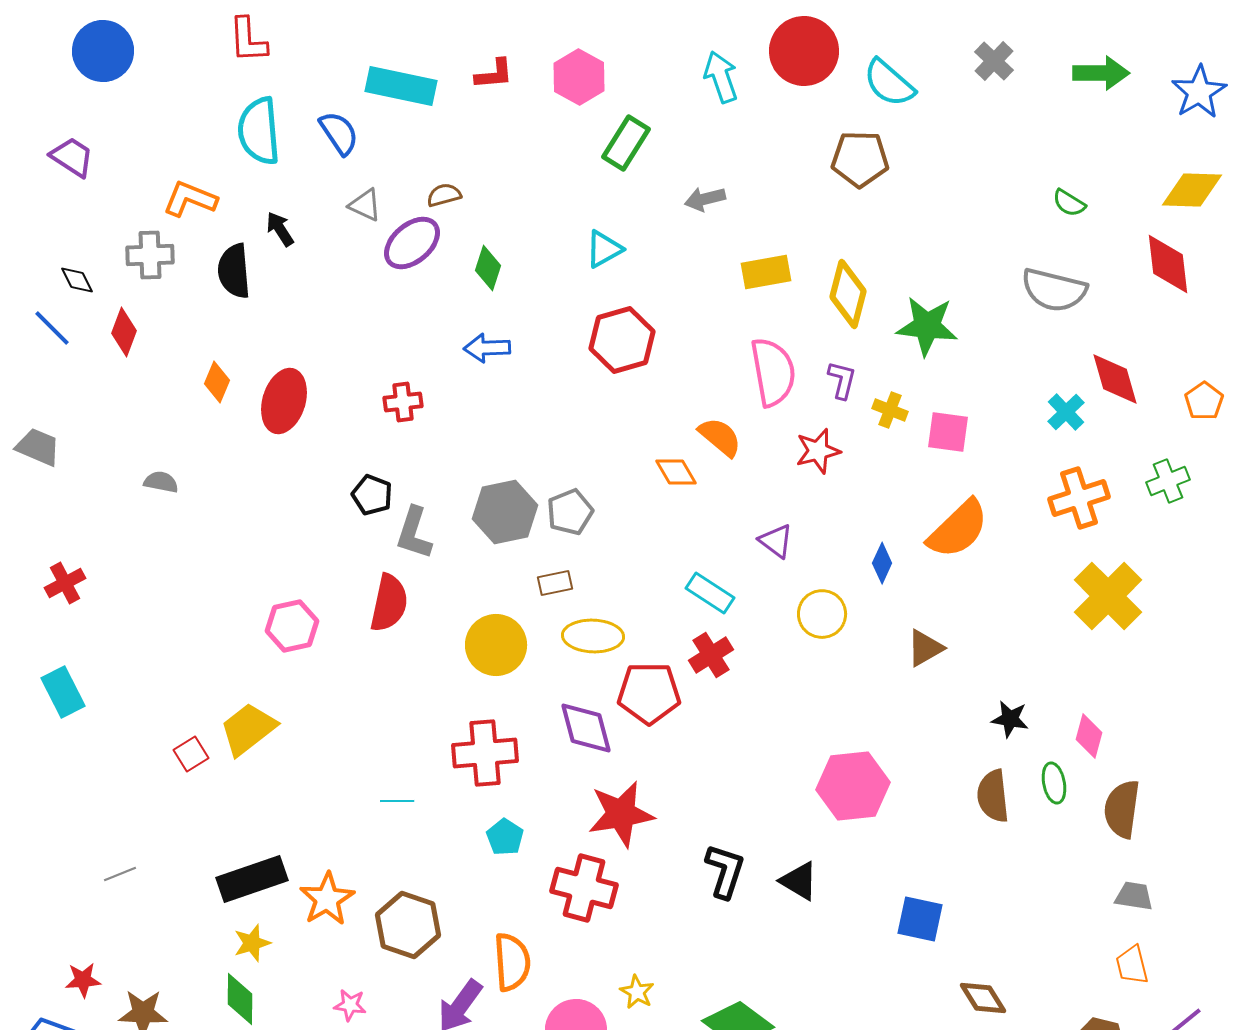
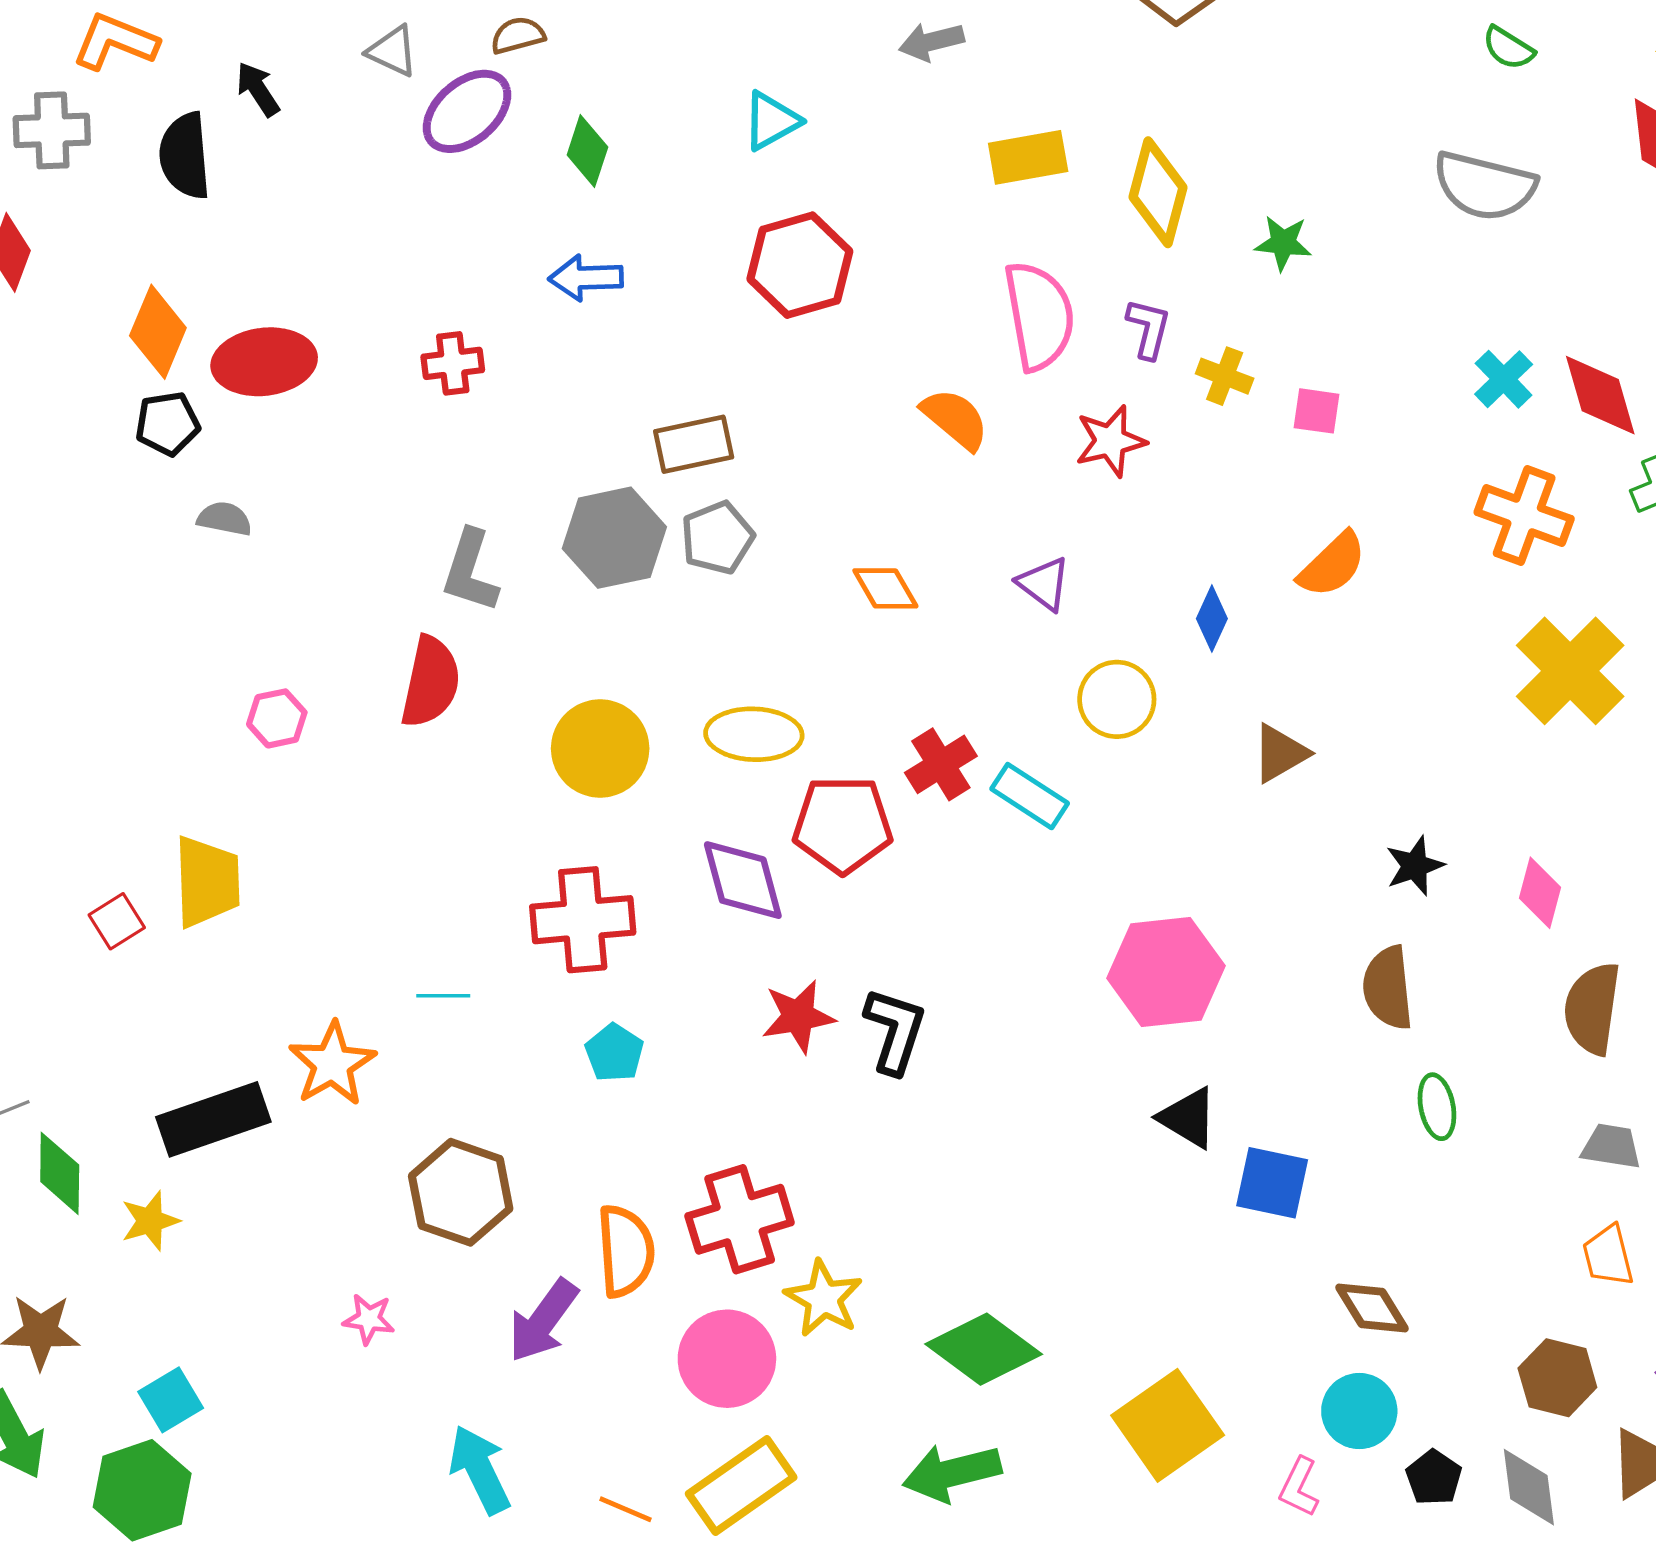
green star: (927, 326) -> (1283, 243), size x0.6
red diamond: (1115, 379) -> (1600, 395), moved
orange diamond: (217, 382) -> (158, 332), size x1.4
red ellipse: (284, 401) -> (264, 362), turned 66
pink square: (948, 432) -> (1316, 411), size x0.7
orange diamond: (676, 472) -> (885, 588), moved
gray semicircle: (161, 482) -> (225, 519), moved
black pentagon: (372, 495) -> (167, 424), moved, turned -30
orange cross: (1079, 498) -> (1524, 516), turned 38
orange semicircle: (958, 529) -> (1332, 565), size x0.7
brown rectangle: (555, 583) -> (694, 444), moved, size x1.4
cyan rectangle: (710, 593) -> (1030, 796), moved
pink hexagon: (292, 626) -> (277, 718), size x0.7
black star: (1010, 719) -> (1415, 866), turned -30
yellow trapezoid: (248, 729) -> (207, 882), turned 126
green ellipse: (1054, 783) -> (1437, 1107), moved
red star: (621, 814) -> (798, 1016), size x0.7
black L-shape: (725, 871) -> (895, 1031), moved
black triangle: (799, 881) -> (1188, 1118), moved
red cross: (584, 888) -> (740, 1219), moved, turned -32
orange star: (327, 899) -> (332, 1064), moved
yellow star: (252, 943) -> (150, 1221), moved
yellow star: (637, 992) -> (824, 1298), size x1.4
green diamond: (240, 999) -> (60, 1173), moved

